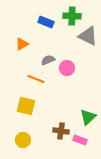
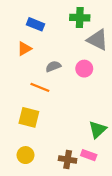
blue rectangle: (46, 22) -> (35, 24), moved
pink circle: (67, 68) -> (84, 69), moved
brown cross: (61, 131) -> (68, 159), moved

